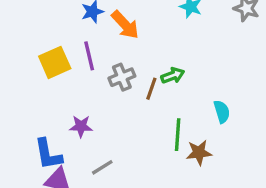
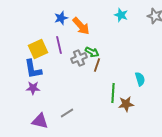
green arrow: (173, 76) -> (92, 52), moved, turned 48
purple star: (81, 126) -> (33, 88), moved
blue L-shape: (48, 154) -> (33, 69), moved

